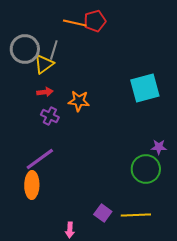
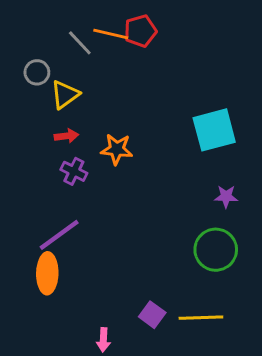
gray circle: (25, 49) -> (37, 72), size x0.6
gray line: (54, 50) -> (80, 43), moved, turned -60
purple star: (159, 147) -> (226, 196), moved

